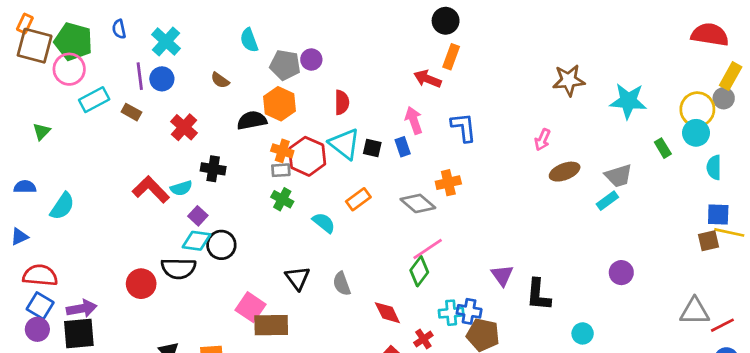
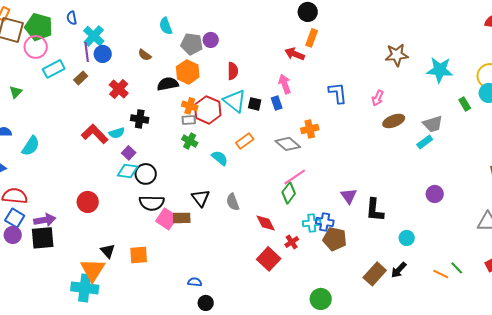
cyan cross: (166, 42) -> (94, 36), moved
brown rectangle: (131, 112) -> (81, 78), turned -72
blue L-shape: (464, 127) -> (338, 93), moved
black semicircle: (179, 268) -> (152, 203), moved
brown rectangle: (271, 325) -> (182, 218), moved, size x0.7

